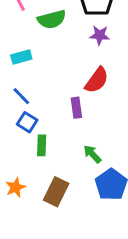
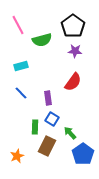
purple rectangle: (76, 108) -> (48, 98), moved
blue square: (27, 122) -> (52, 119), moved
brown rectangle: (56, 192) -> (47, 146), moved

